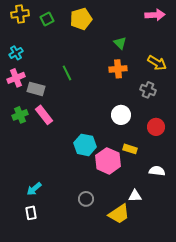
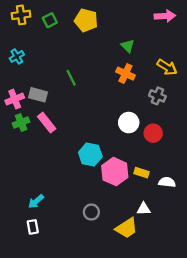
yellow pentagon: (81, 19) -> (86, 20), turned 30
orange cross: (118, 69) -> (125, 74), turned 30
pink cross: (16, 78) -> (15, 99), moved
red circle: (156, 127) -> (153, 133), moved
yellow rectangle: (130, 149) -> (141, 173), moved

